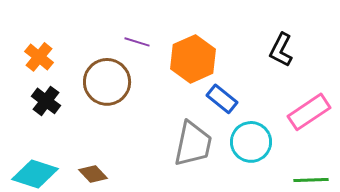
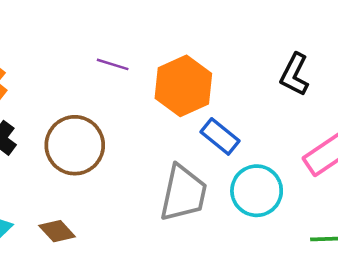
brown circle: (107, 82) -> (75, 145), moved

